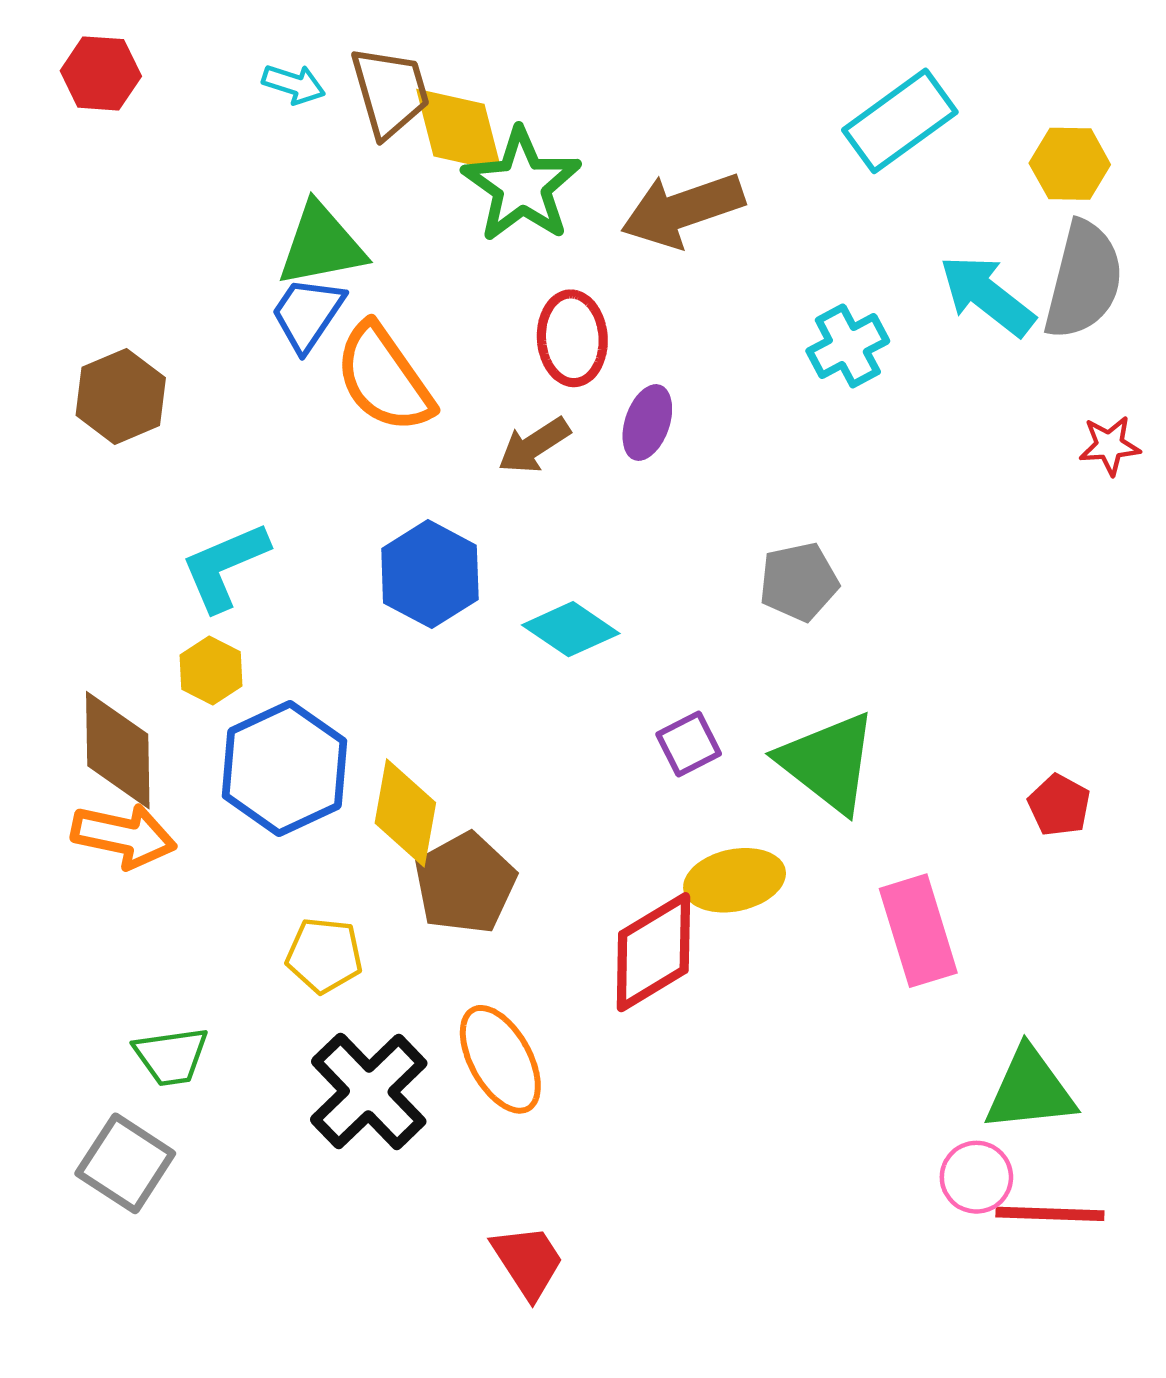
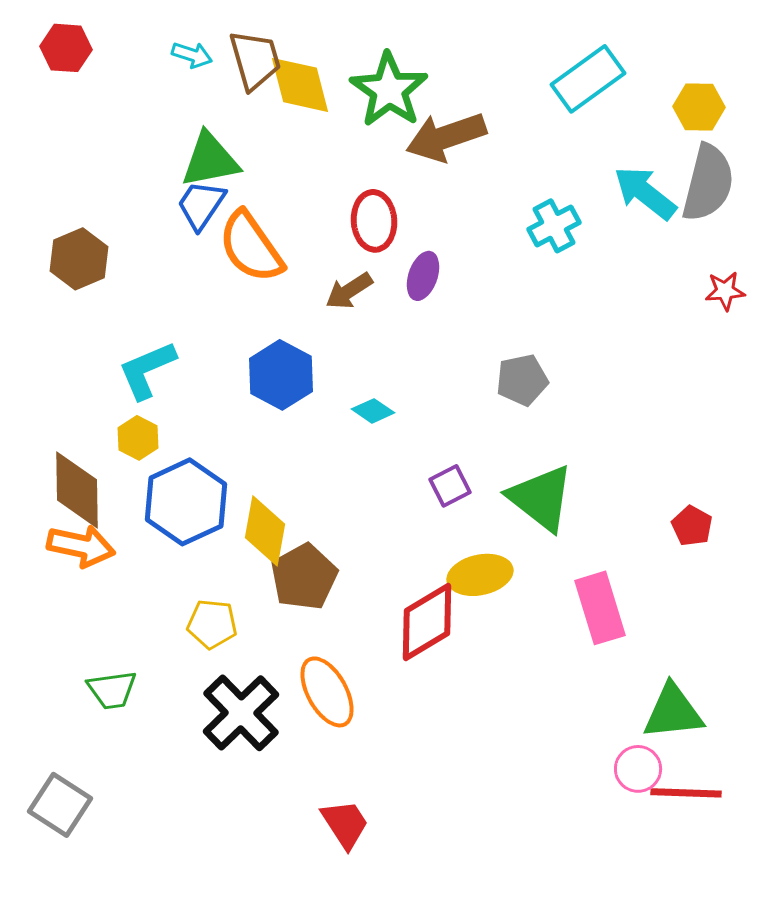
green star: (522, 185) -> (389, 90), moved
cyan diamond: (571, 629) -> (373, 411), size x0.7
gray square: (125, 1163) -> (60, 805), moved

